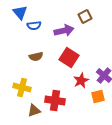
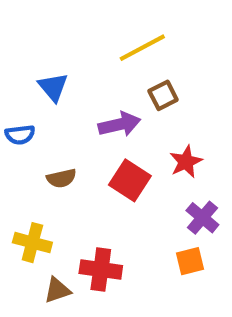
blue triangle: (20, 12) -> (53, 87), moved
blue semicircle: (34, 26) -> (20, 135), moved
red star: (81, 80) -> (186, 162), moved

